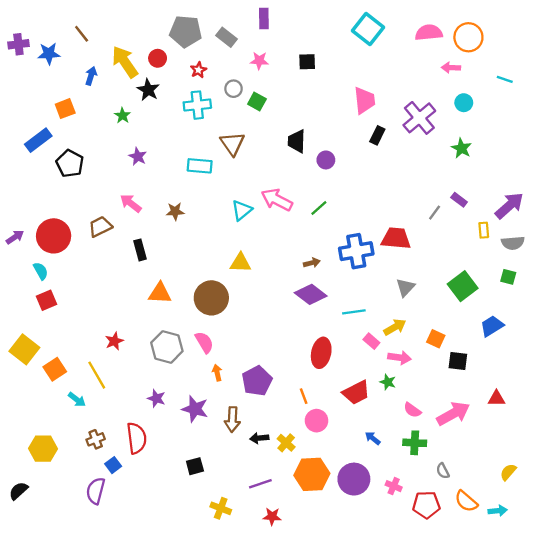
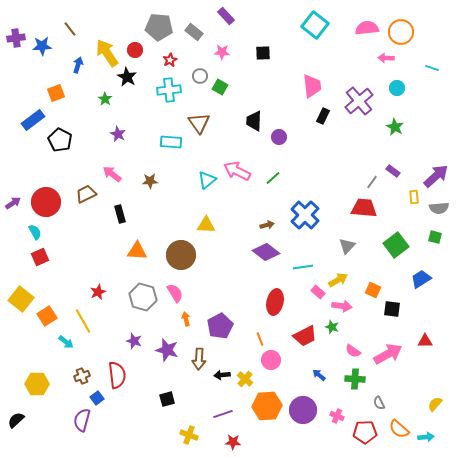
purple rectangle: (264, 19) -> (226, 16), turned -42
red trapezoid: (396, 238) -> (364, 208), moved
blue cross: (356, 251) -> (305, 215), turned -36

